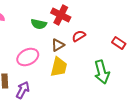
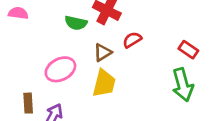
green arrow: (102, 72) -> (183, 85), moved

